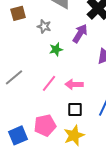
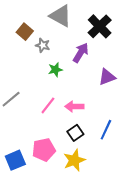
brown square: (18, 13) -> (25, 32), moved, turned -35
black square: (75, 109) -> (75, 133), turned -35

